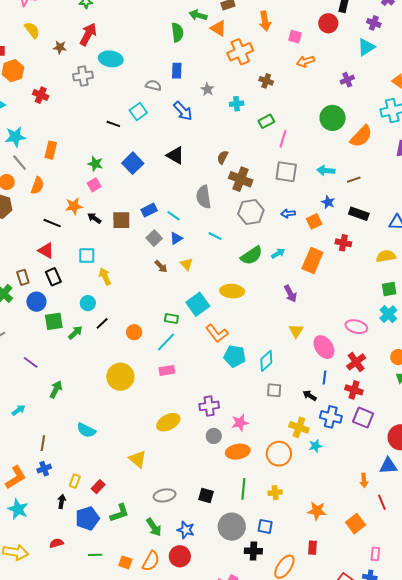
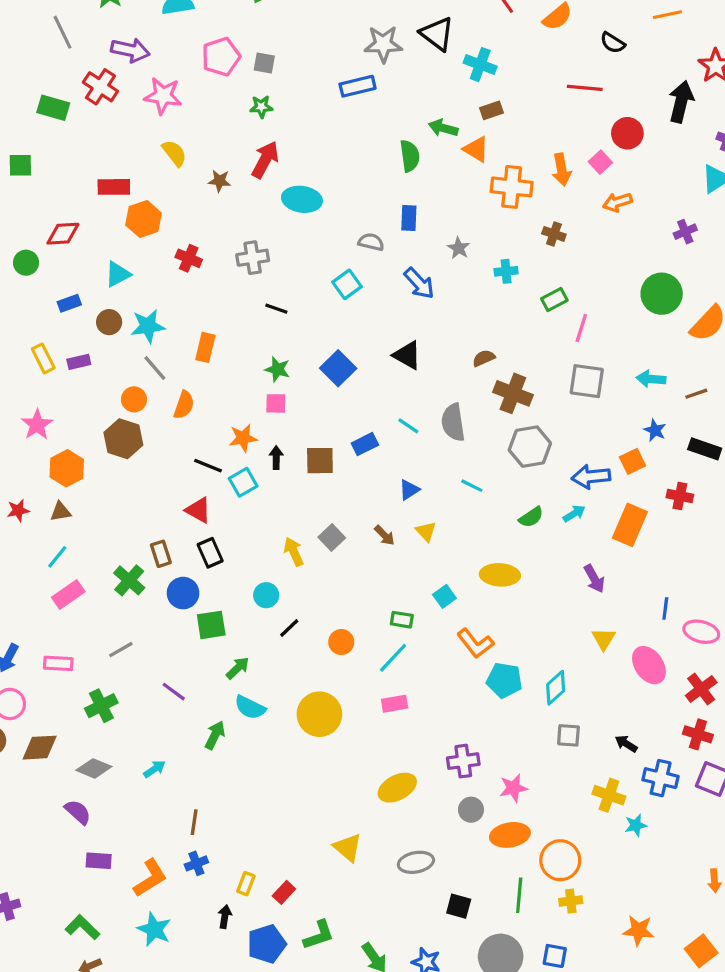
orange arrow: (265, 21) -> (562, 170), moved
red circle: (328, 23) -> (627, 133), moved
pink square: (295, 37) -> (600, 162), turned 32
orange cross: (240, 52) -> (512, 187), turned 30
gray cross: (83, 76) -> (253, 258), moved
black line: (113, 124) -> (276, 309), moved
brown semicircle: (223, 157) -> (484, 358), turned 40
pink square: (94, 185) -> (276, 403), turned 32
blue arrow: (288, 213) -> (591, 477), moved, size x1.6
cyan line: (174, 216) -> (408, 426), moved
black arrow: (94, 218) -> (276, 458), turned 56
gray square: (154, 238) -> (332, 538), moved
cyan square: (87, 255) -> (243, 482), moved, turned -30
green semicircle: (252, 256) -> (531, 517), size x0.7
cyan square: (198, 304) -> (444, 596), size x0.6
green arrow: (75, 333) -> (238, 668), moved
blue line: (324, 378) -> (665, 609), moved
cyan semicircle: (86, 430) -> (250, 707), moved
orange circle: (279, 454) -> (560, 860), moved
gray ellipse: (165, 495) -> (416, 862), moved

